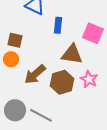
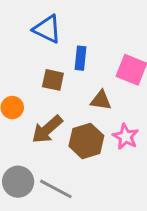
brown square: (15, 40) -> (53, 80), moved
brown triangle: (72, 54) -> (101, 100), size x0.7

